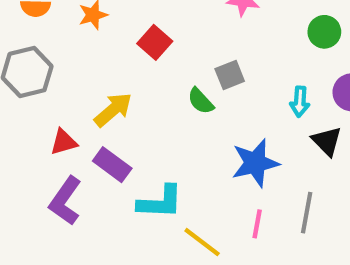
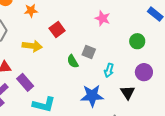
gray square: (230, 75) -> (89, 52), turned 32
cyan arrow: (300, 102) -> (109, 70), moved
yellow arrow: (113, 110) -> (32, 46), moved, turned 36

